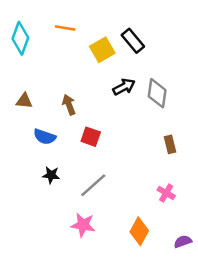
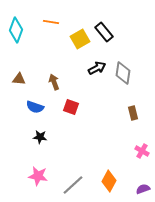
gray line: (93, 185) -> (73, 185), moved
pink cross: (166, 193) -> (142, 151), moved
pink star: (83, 225) -> (38, 176), moved

